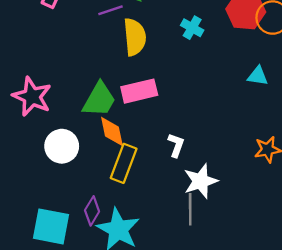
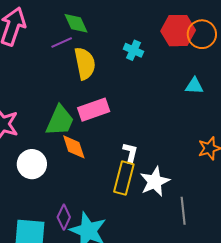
yellow rectangle: (124, 163) -> (124, 178), moved
gray line: (190, 209) -> (183, 211), moved

